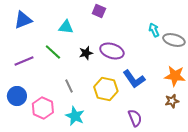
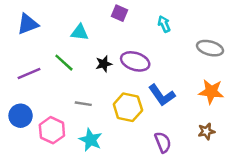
cyan arrow: (154, 30) -> (164, 24), moved
gray line: (69, 86) -> (83, 104), turned -56
brown star: (172, 101) -> (206, 131), moved

